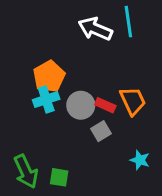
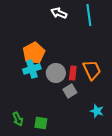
white arrow: (95, 29) -> (59, 13), moved, size x0.7
red rectangle: (105, 105) -> (73, 73), turned 72
green arrow: (26, 172) -> (18, 119), size x0.6

